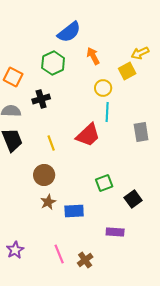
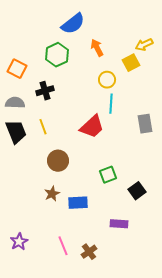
yellow line: (51, 143) -> (43, 127), moved
brown circle: (44, 175) -> (58, 161), moved

